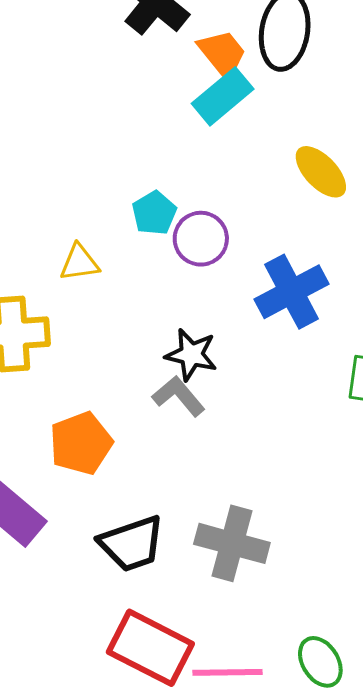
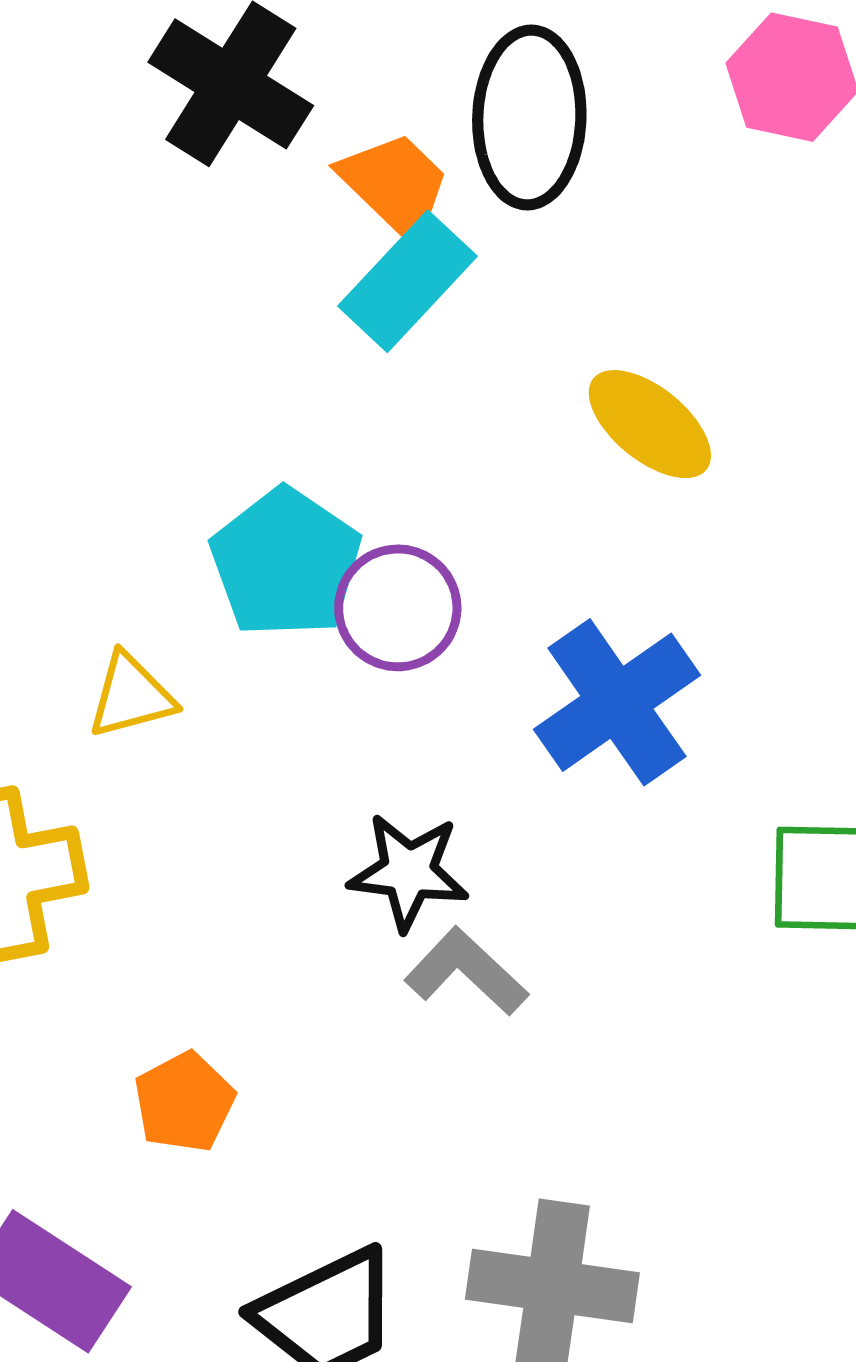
cyan pentagon: (154, 213) -> (286, 563), size x1.5
gray L-shape: (179, 396) -> (466, 972), moved
orange pentagon: (81, 443) -> (184, 1102), size x0.7

